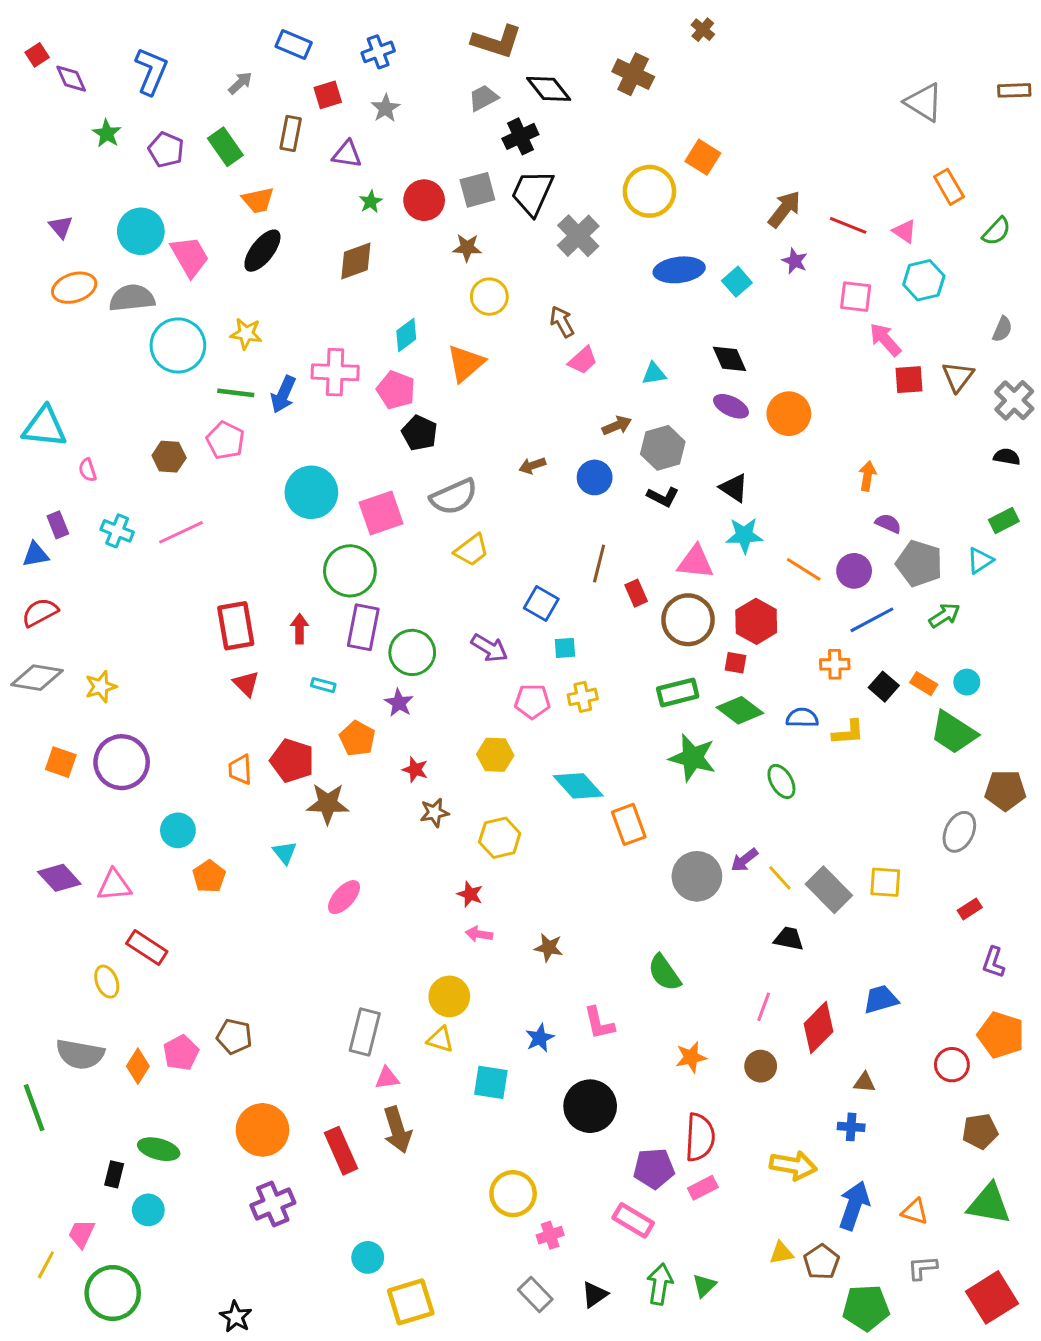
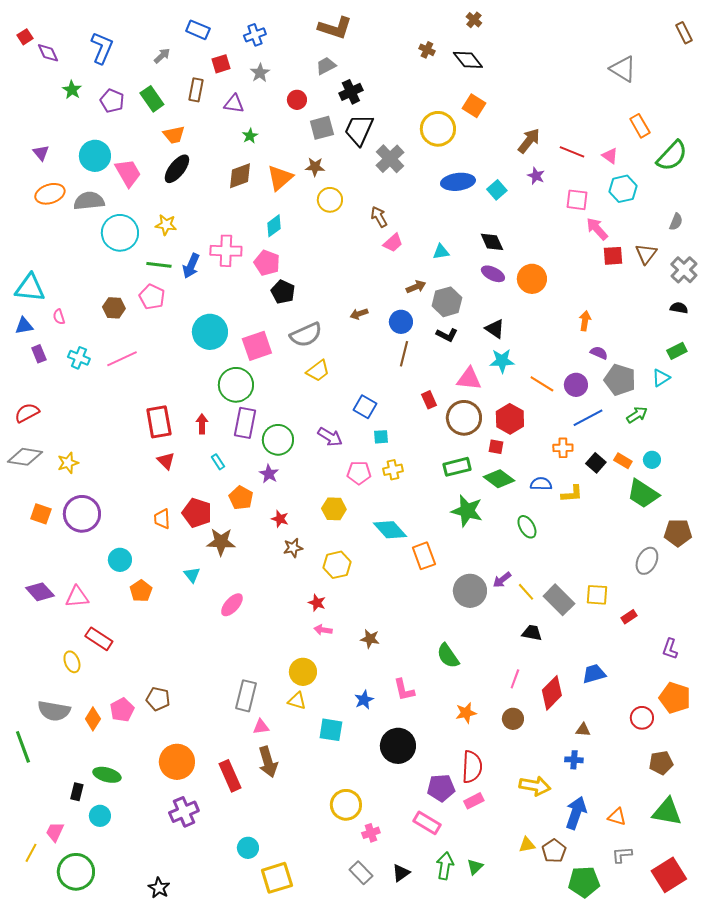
brown cross: (633, 74) -> (427, 50), size x0.6
black diamond: (549, 89) -> (468, 60), moved
brown rectangle: (1014, 90) -> (684, 33), moved, turned 65
red circle: (424, 200) -> (297, 100), moved, size x0.7
green semicircle: (996, 231) -> (672, 156), size x1.6
orange triangle: (466, 363) -> (280, 178), moved
blue triangle: (36, 555) -> (24, 326), moved
brown line: (599, 563) -> (404, 354), moved
cyan rectangle: (323, 685) -> (218, 462), turned 42
red rectangle: (970, 909) -> (629, 617), moved

